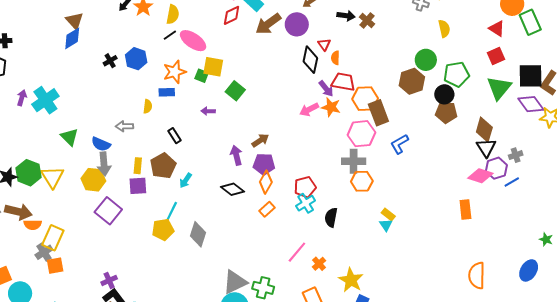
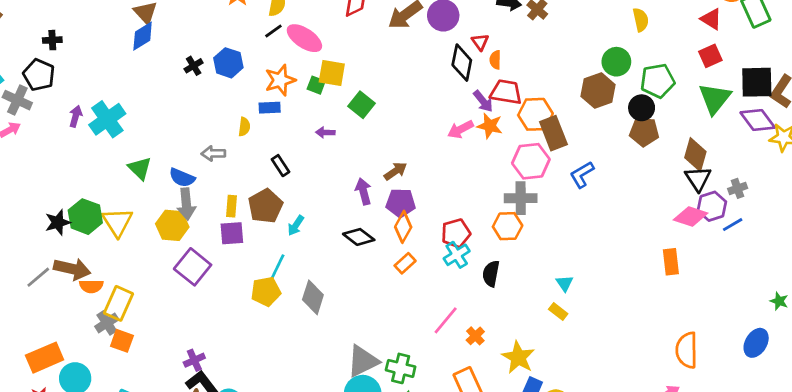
orange hexagon: (362, 181) -> (508, 226), moved
yellow rectangle: (388, 215) -> (558, 311), moved
orange square: (55, 266) -> (122, 341), turned 30

